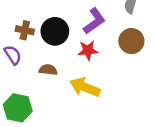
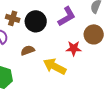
red star: (88, 50) -> (74, 48), moved
brown semicircle: (48, 70) -> (28, 50), turned -32

